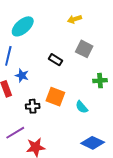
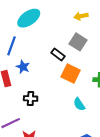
gray square: (84, 49) -> (78, 42), moved
orange square: (55, 97) -> (71, 73), moved

